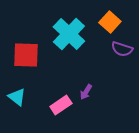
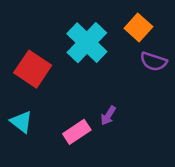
red square: (26, 55) -> (33, 69), turned 32

